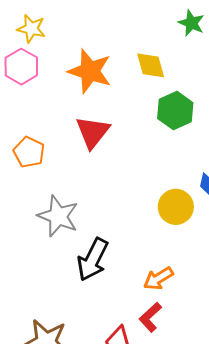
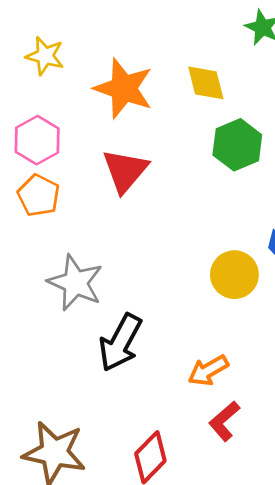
yellow star: (31, 29) -> (45, 56), moved
pink hexagon: (21, 67) -> (37, 140), moved
red L-shape: (150, 317) -> (224, 421), moved

